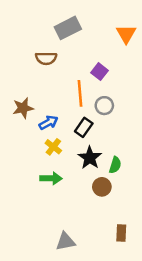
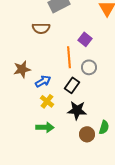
black star: (90, 158) -> (77, 110), turned -30
green semicircle: (115, 165) -> (104, 127), moved

